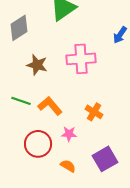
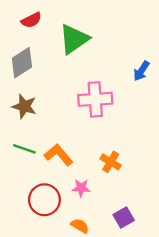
brown star: (37, 65) -> (24, 106), moved
purple square: (105, 159) -> (124, 217), size x0.7

